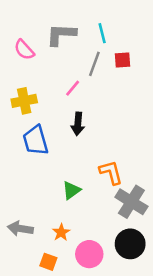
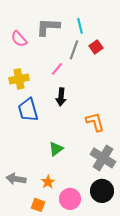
red square: (122, 60) -> (96, 47), turned -32
orange L-shape: (111, 172) -> (95, 122), moved

